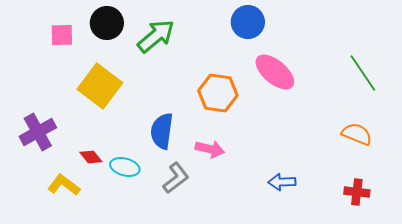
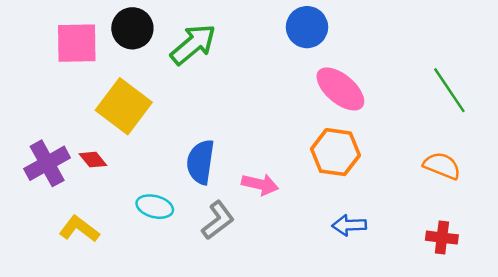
pink square: (62, 35) -> (77, 43), size x1.5
orange hexagon: (218, 93) -> (335, 152), moved
red diamond: (91, 157) -> (93, 160), moved

